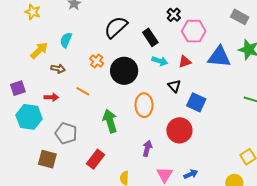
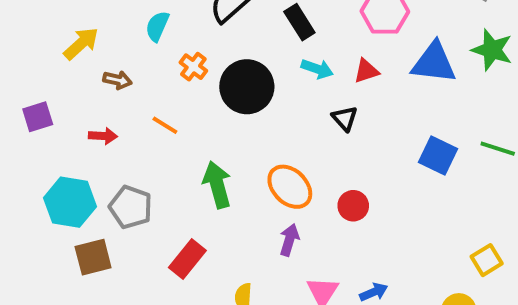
cyan semicircle: (66, 40) -> (157, 26), moved
blue square: (196, 102) -> (438, 156), moved
orange ellipse: (144, 105) -> (290, 187), moved, turned -45
cyan hexagon: (29, 117) -> (70, 202), moved
red circle: (179, 130) -> (353, 206), size x0.6
brown square: (47, 159) -> (93, 257), turned -30

